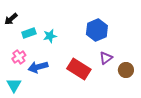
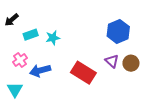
blue hexagon: (97, 30) -> (118, 31), moved
purple triangle: (106, 58) -> (112, 61), turned -40
brown circle: (126, 70) -> (131, 63), moved

